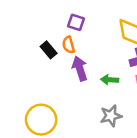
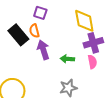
black rectangle: (49, 50) -> (18, 35), size x1.5

